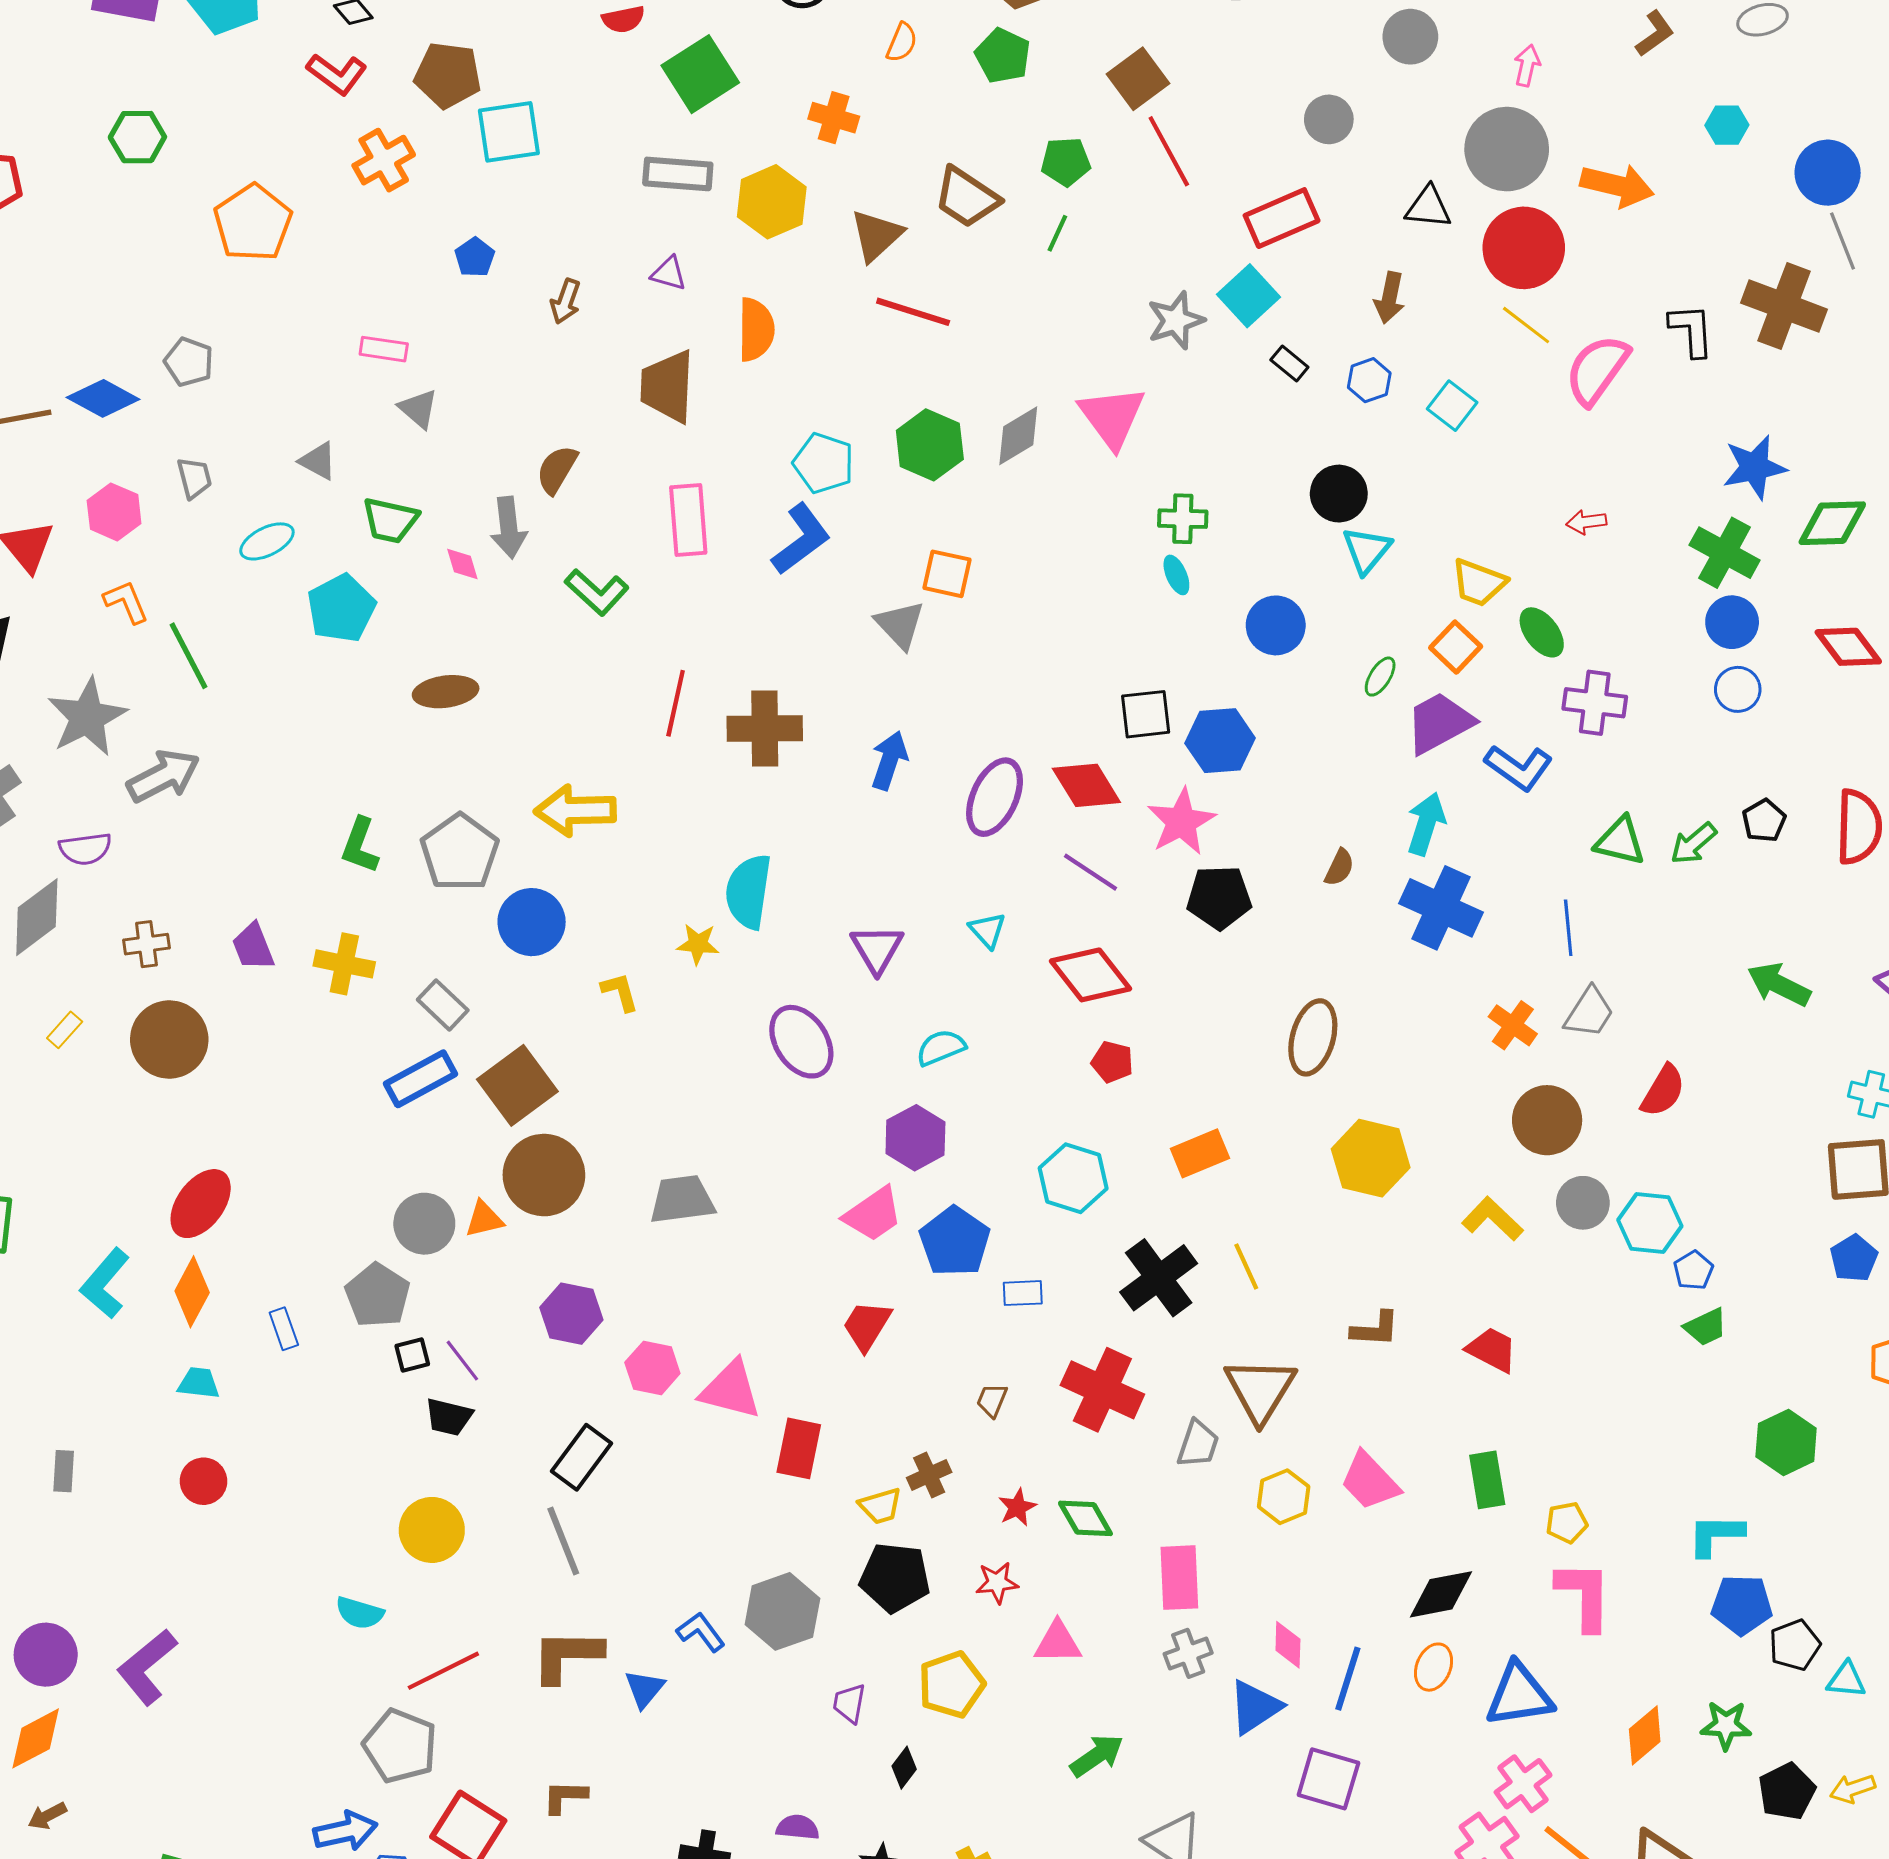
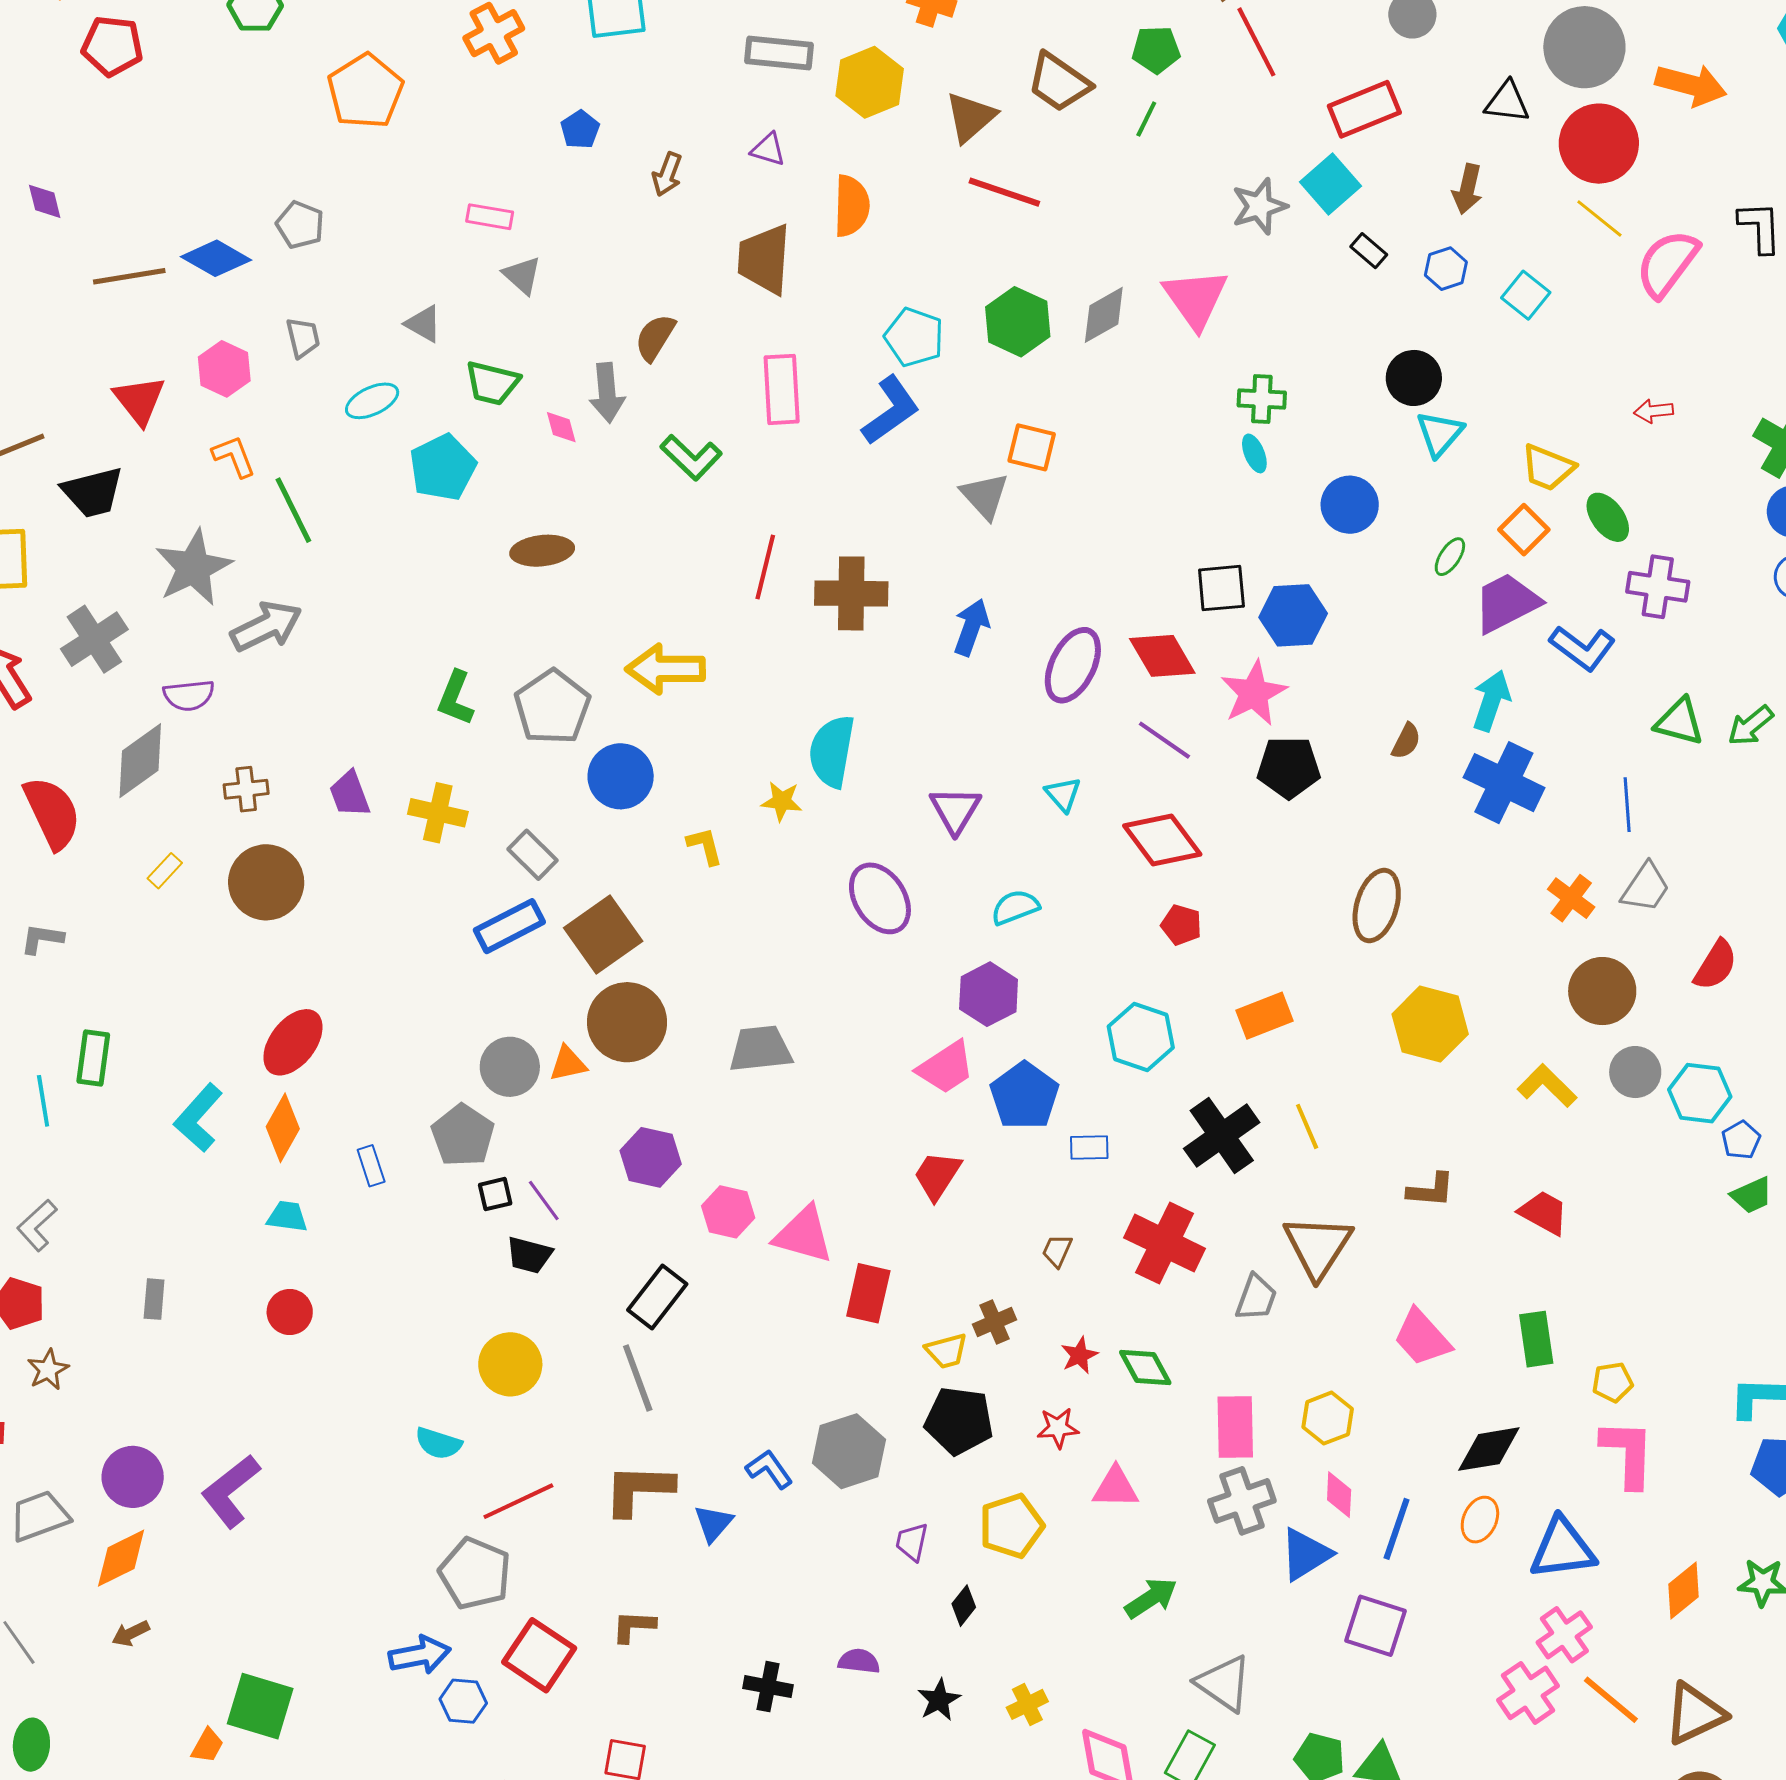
yellow hexagon: (1284, 1497) -> (1328, 1418), moved
gray cross: (1188, 1653) -> (1242, 1501), size x1.4

